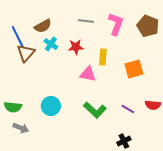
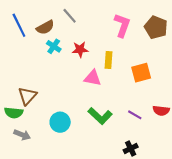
gray line: (86, 21) -> (70, 16), moved, turned 42
blue line: (18, 37) -> (19, 25), moved
brown triangle: (26, 53) -> (27, 96), moved
cyan circle: (51, 106) -> (60, 122), moved

